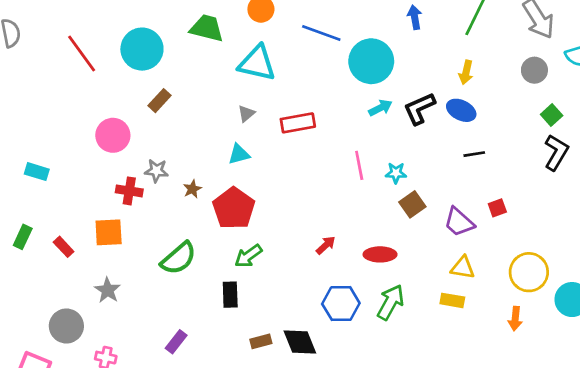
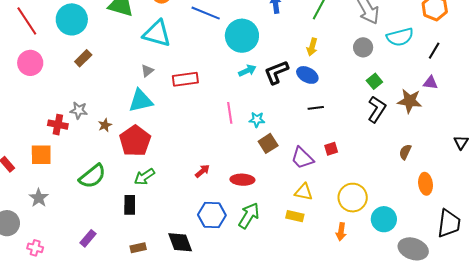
pink circle: (113, 135) -> (30, 63), moved
cyan triangle: (239, 154) -> (141, 101), size x1.5
brown rectangle: (261, 341) -> (138, 248), moved

